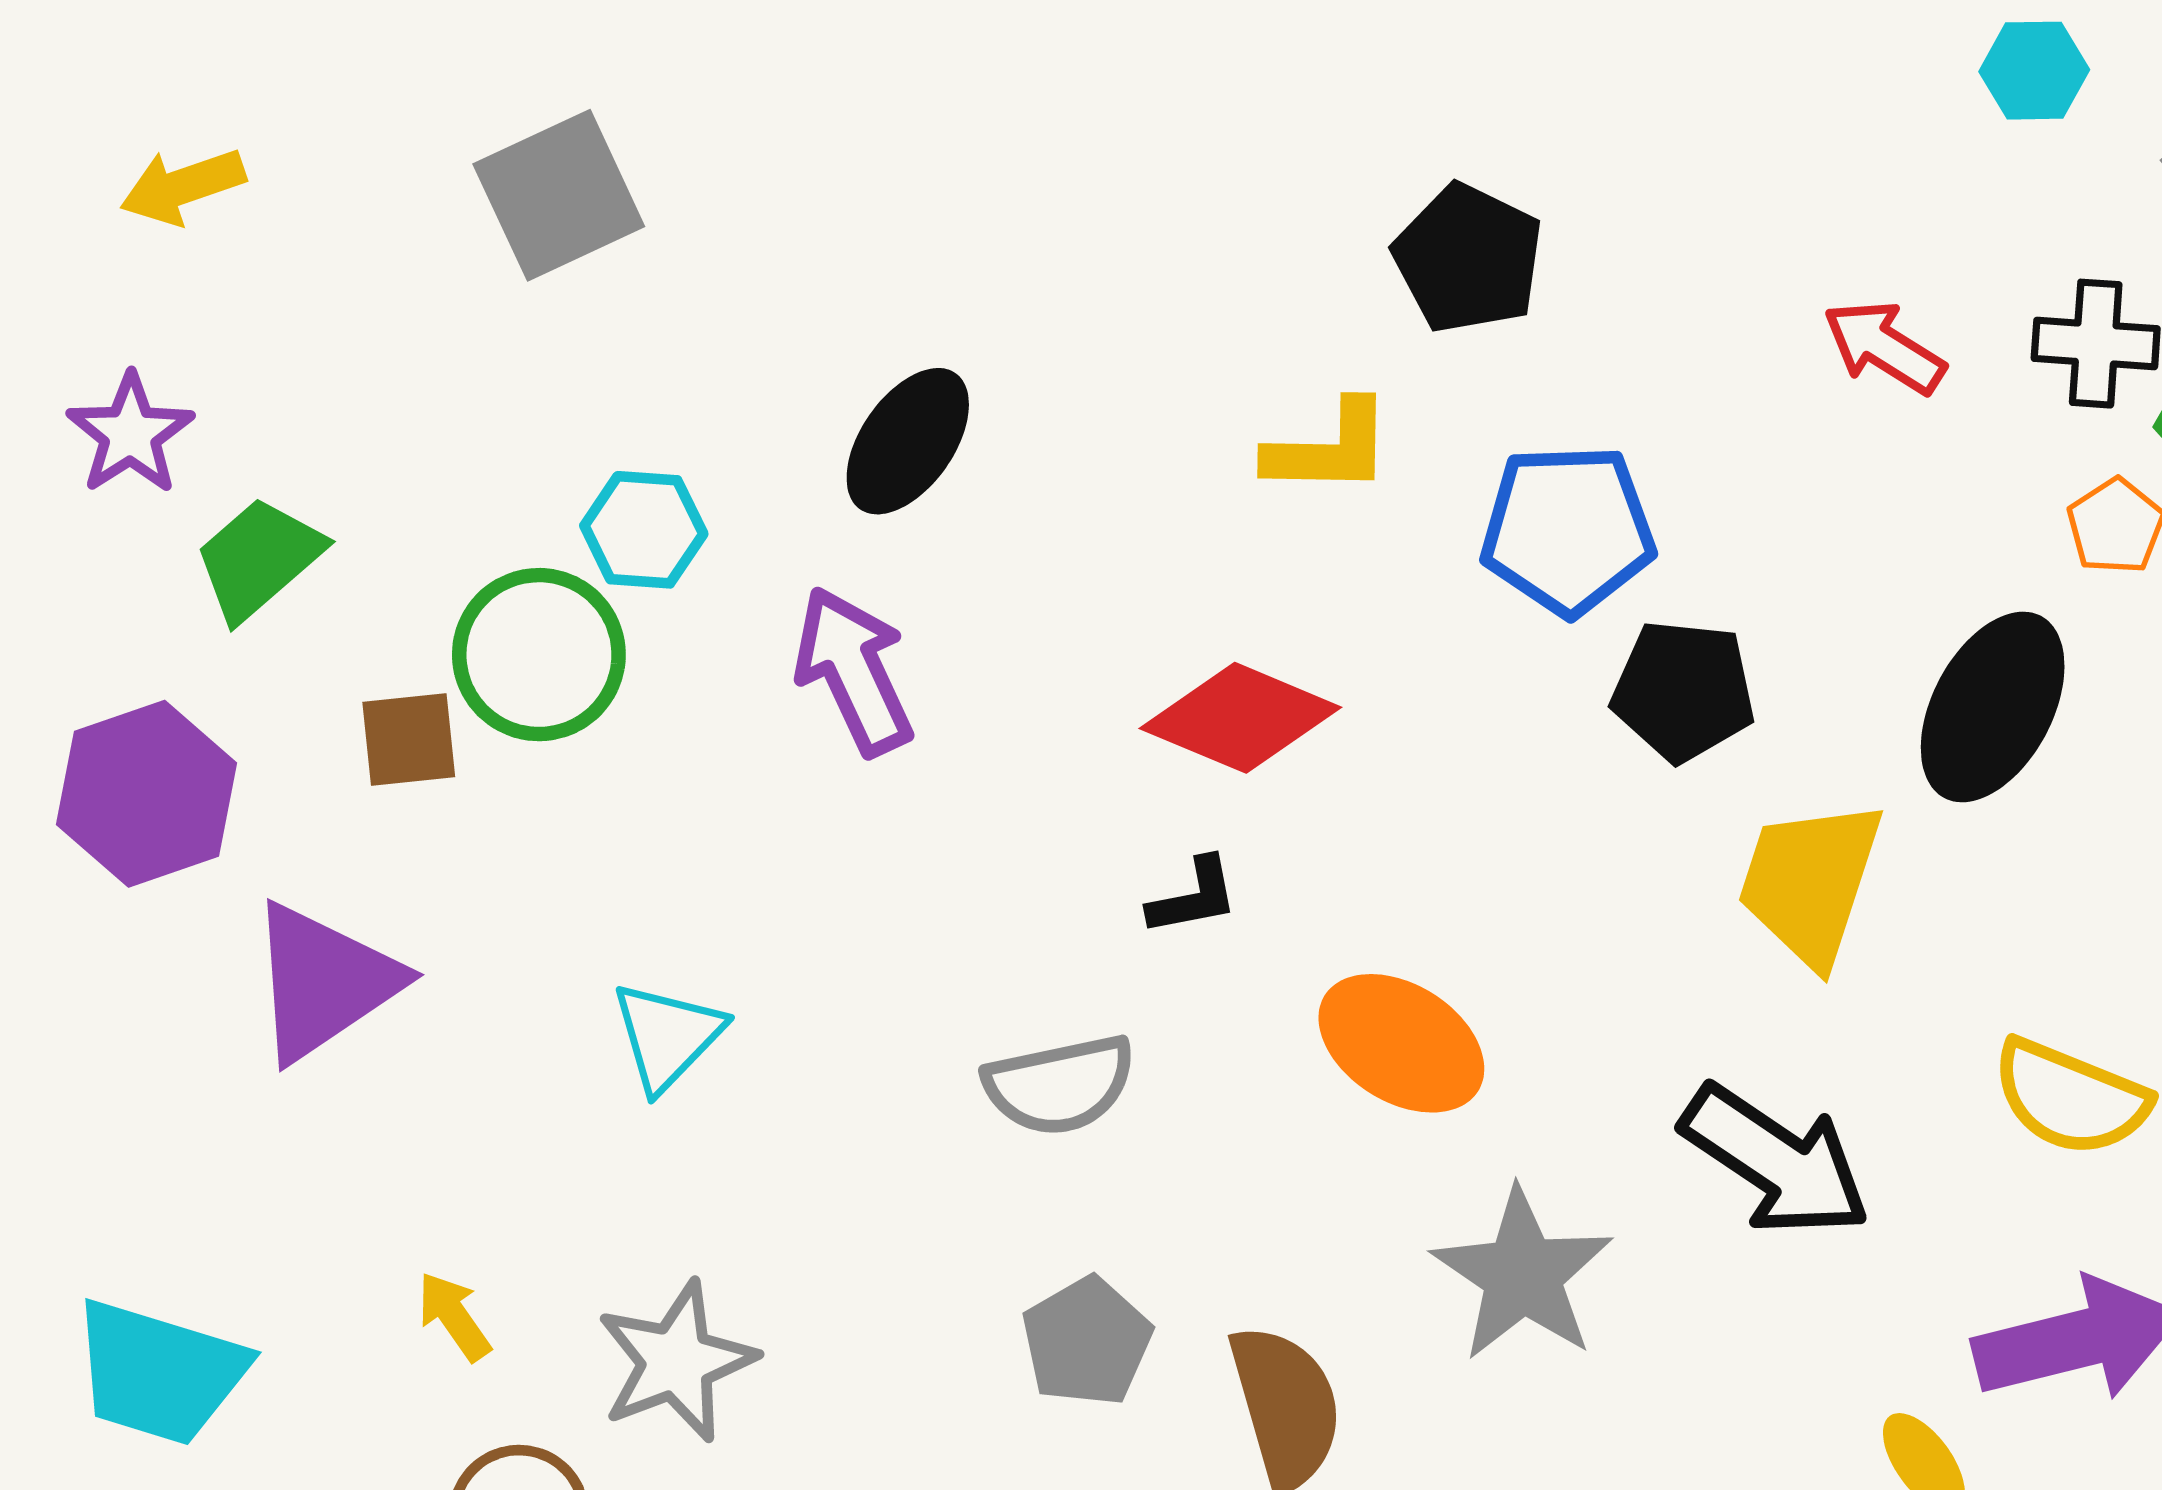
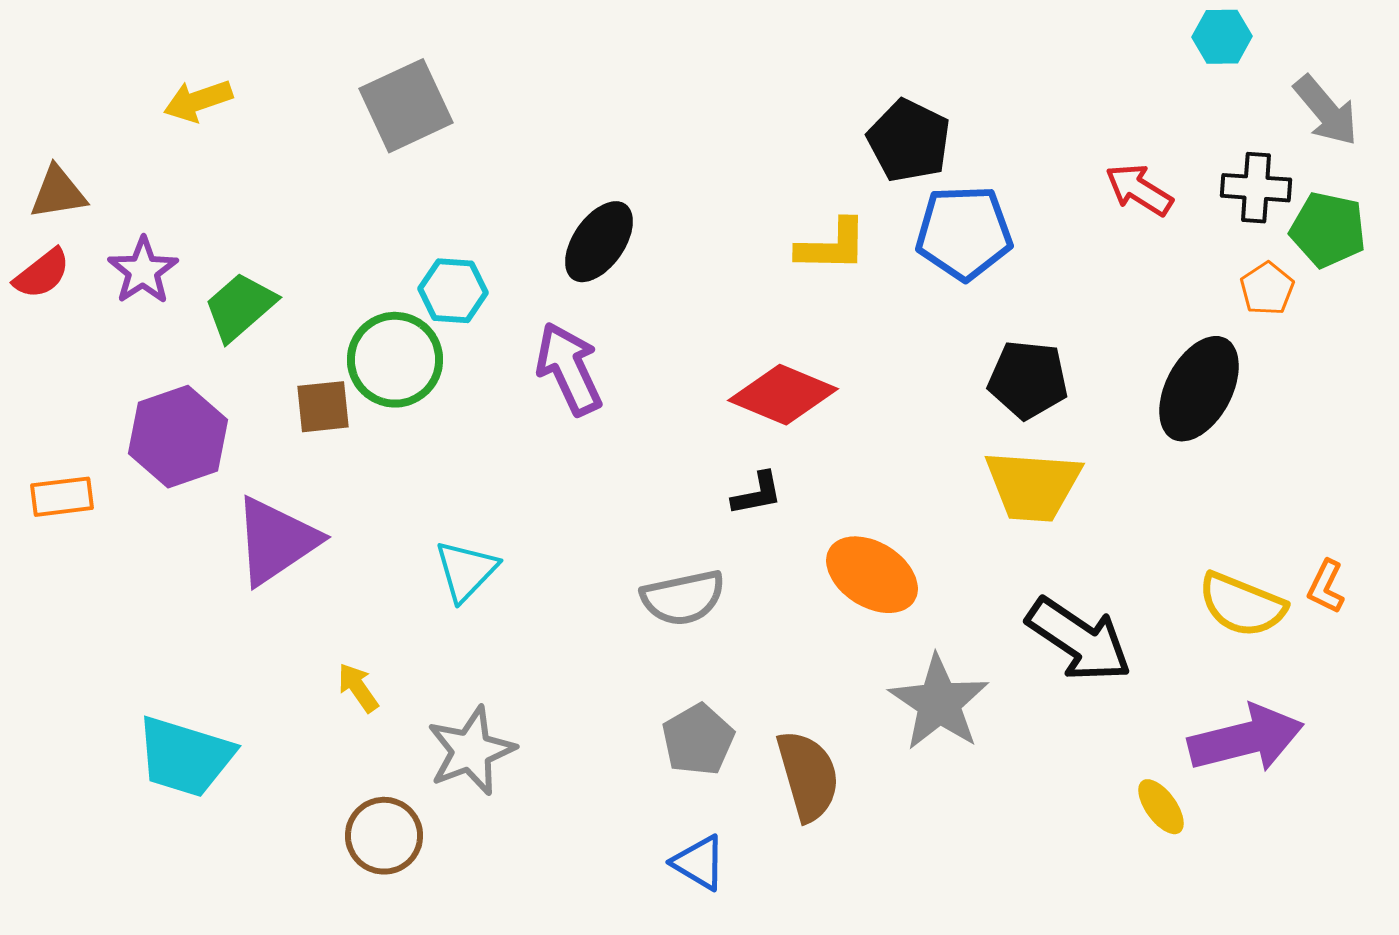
purple star: (130, 434) -> (143, 271), moved
blue pentagon: (1568, 530) -> (964, 233), moved
yellow trapezoid: (1810, 882) -> (1033, 486), moved, turned -104
yellow arrow: (454, 1316) -> (358, 688), moved

